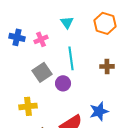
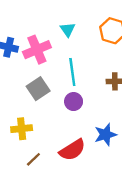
pink cross: (41, 39) -> (37, 50), size x1.6
purple circle: (63, 83) -> (74, 102), moved

